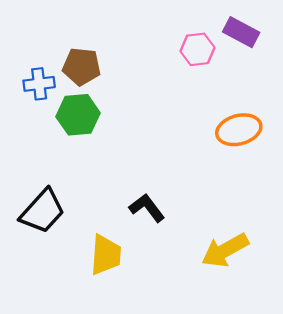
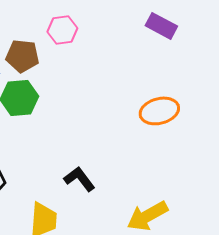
pink hexagon: (197, 49) -> (62, 30), moved

